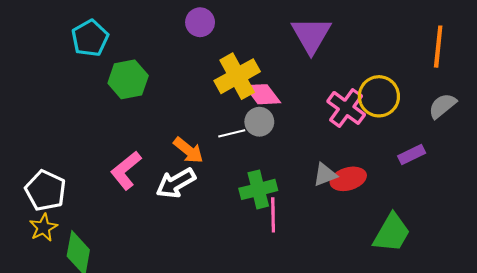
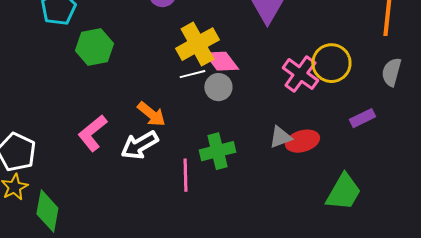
gray semicircle: (442, 106) -> (391, 72), turned -36
white line: (232, 133) -> (192, 74), moved
pink line: (273, 215) -> (185, 175), moved

